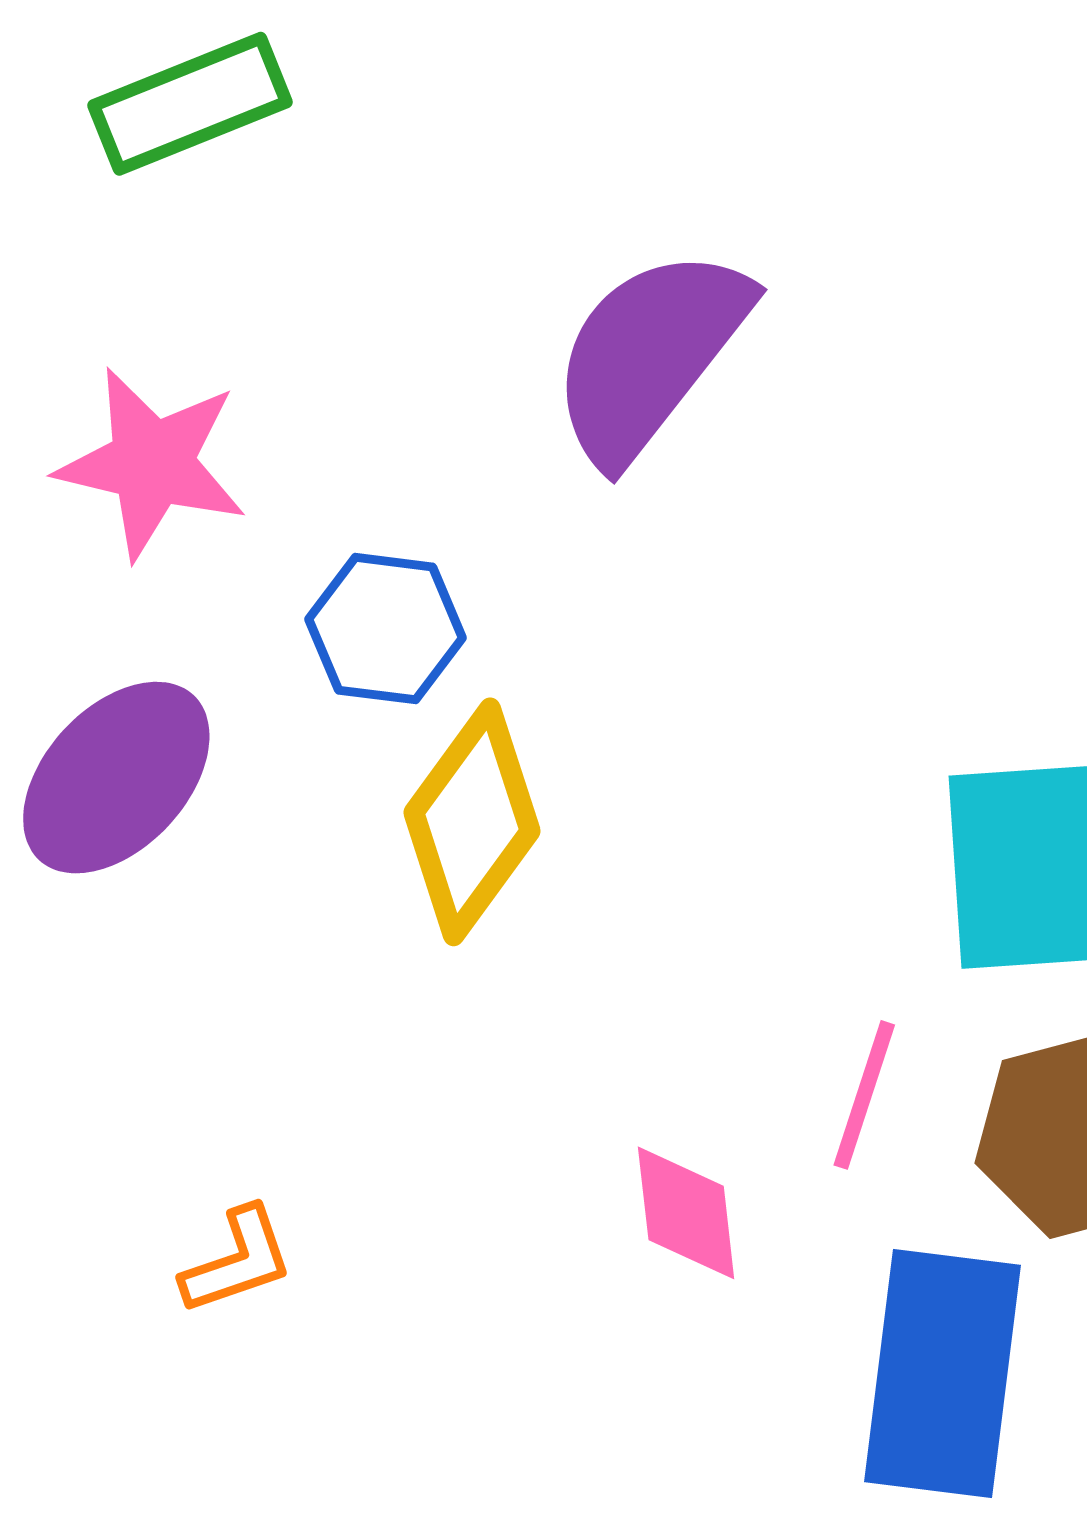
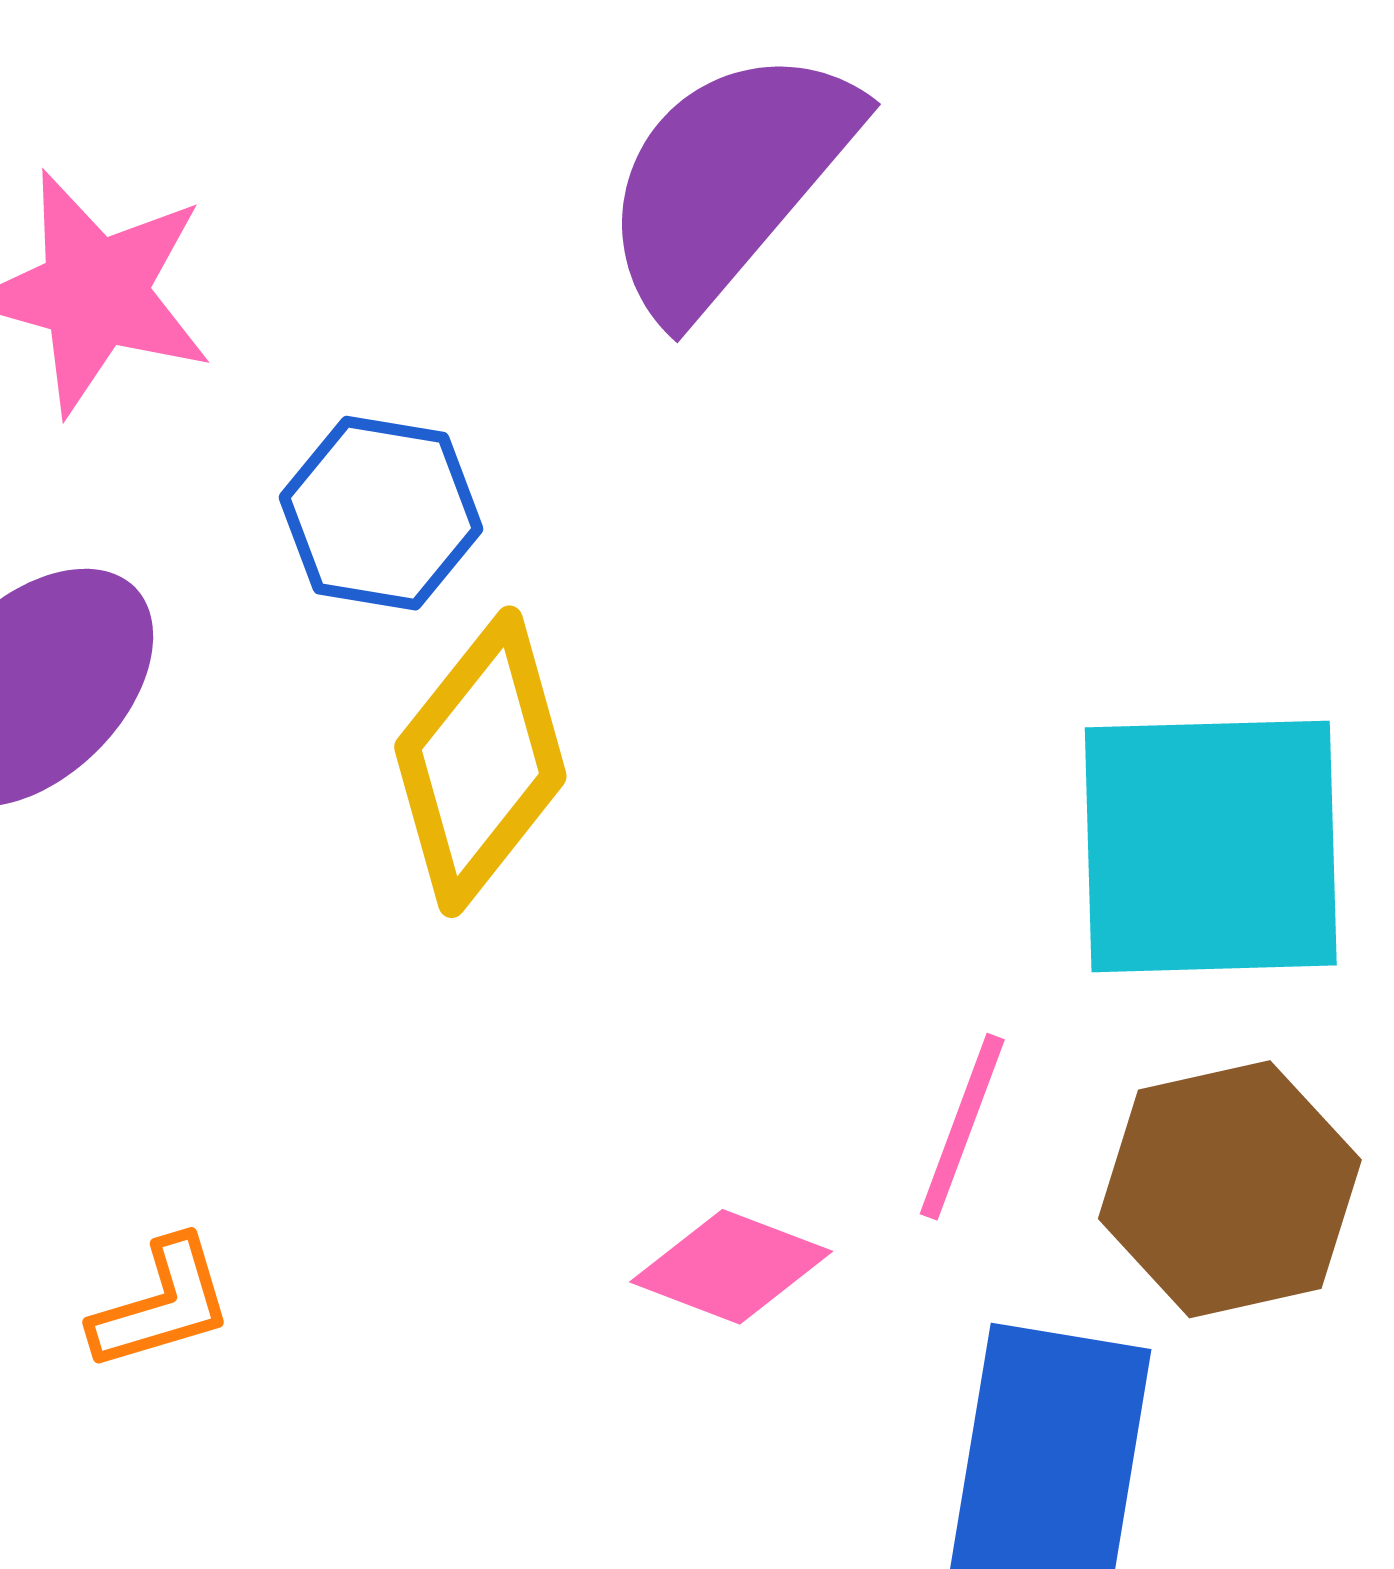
pink diamond: (686, 1213) -> (731, 1267), turned -65

